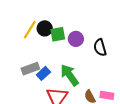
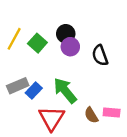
black circle: (45, 28) -> (66, 34), moved
green square: (58, 34) -> (37, 43), moved, turned -35

